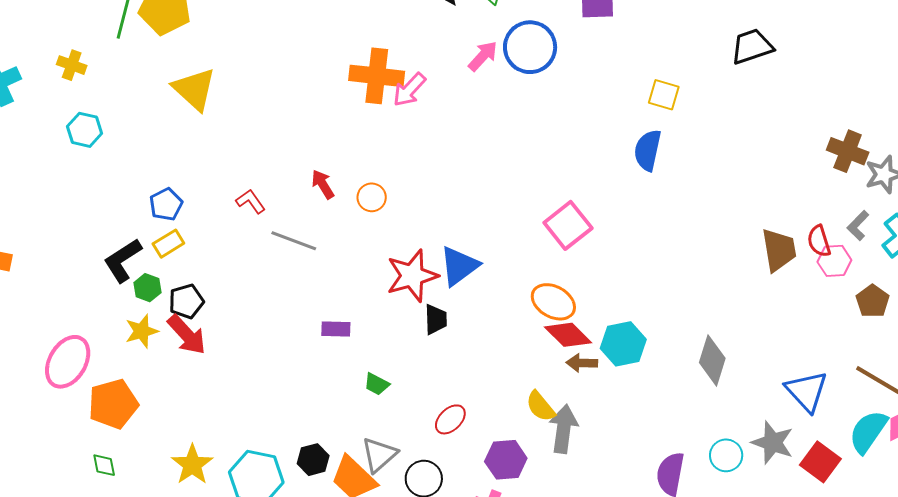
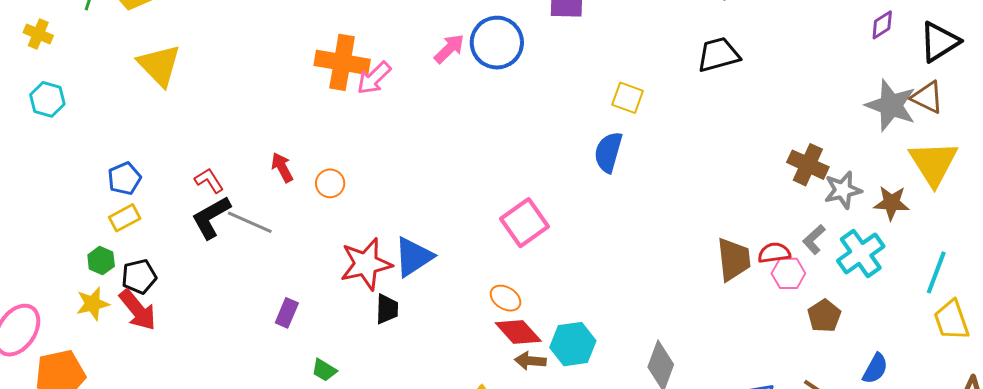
red semicircle: (819, 241) -> (774, 253), turned 96
black L-shape: (123, 260) -> (211, 217), moved
orange ellipse: (553, 302) -> (505, 298), size x0.7
purple rectangle: (336, 329) -> (287, 313), turned -72

